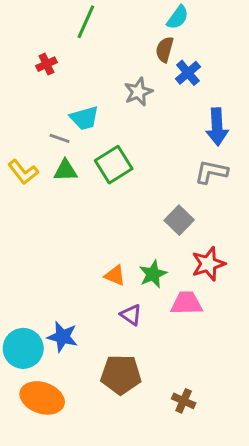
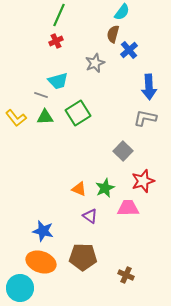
red cross: (46, 64) -> (56, 41), moved
cyan circle: (23, 348) -> (20, 288), moved
orange ellipse: (42, 398) -> (41, 262), moved

